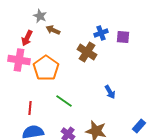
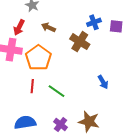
brown arrow: (53, 30) -> (48, 27), moved
red line: (30, 108) -> (32, 86), moved

